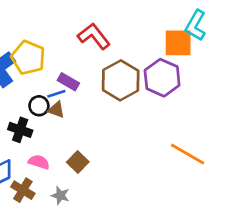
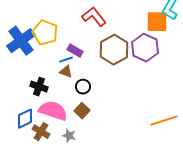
black circle: (39, 106) -> (83, 87), moved
orange line: (188, 154) -> (164, 121), moved, turned -48
pink semicircle: (39, 162) -> (53, 111), size x1.8

